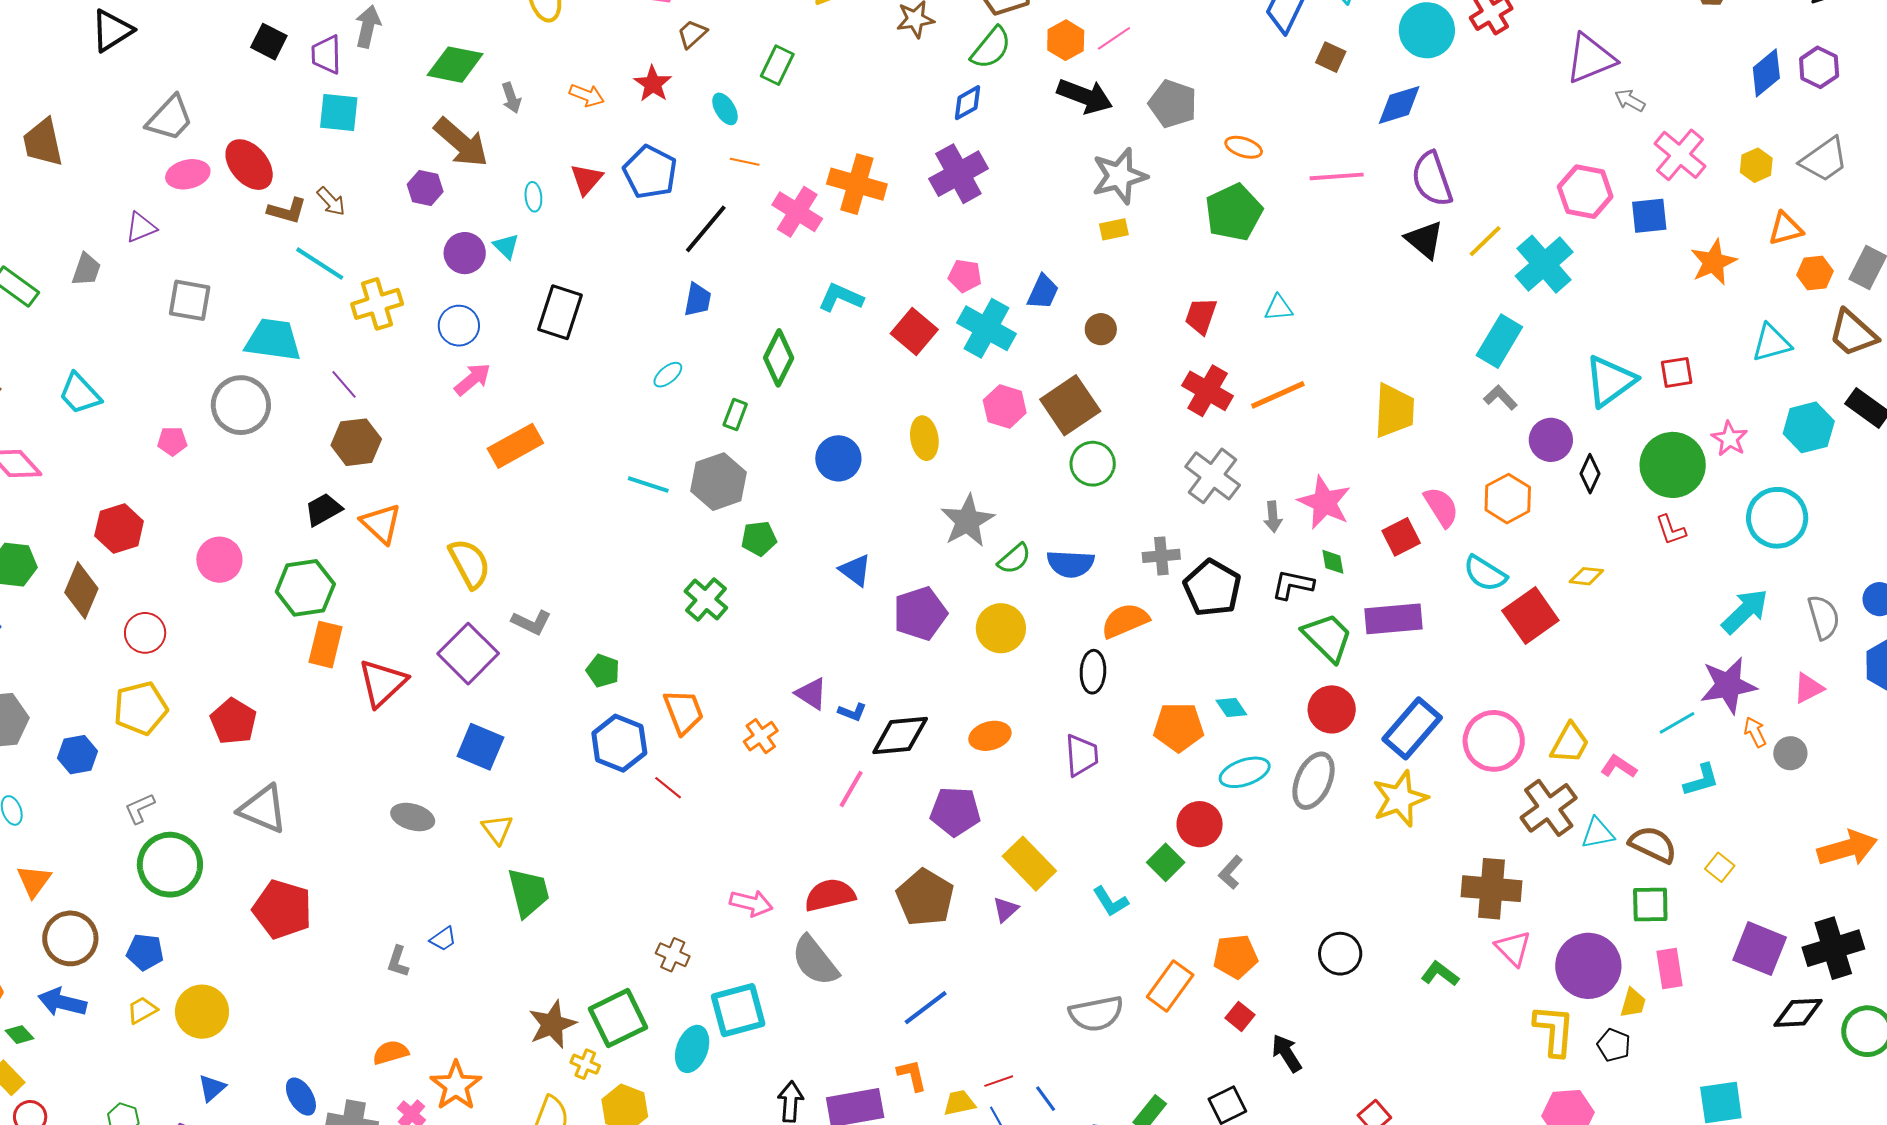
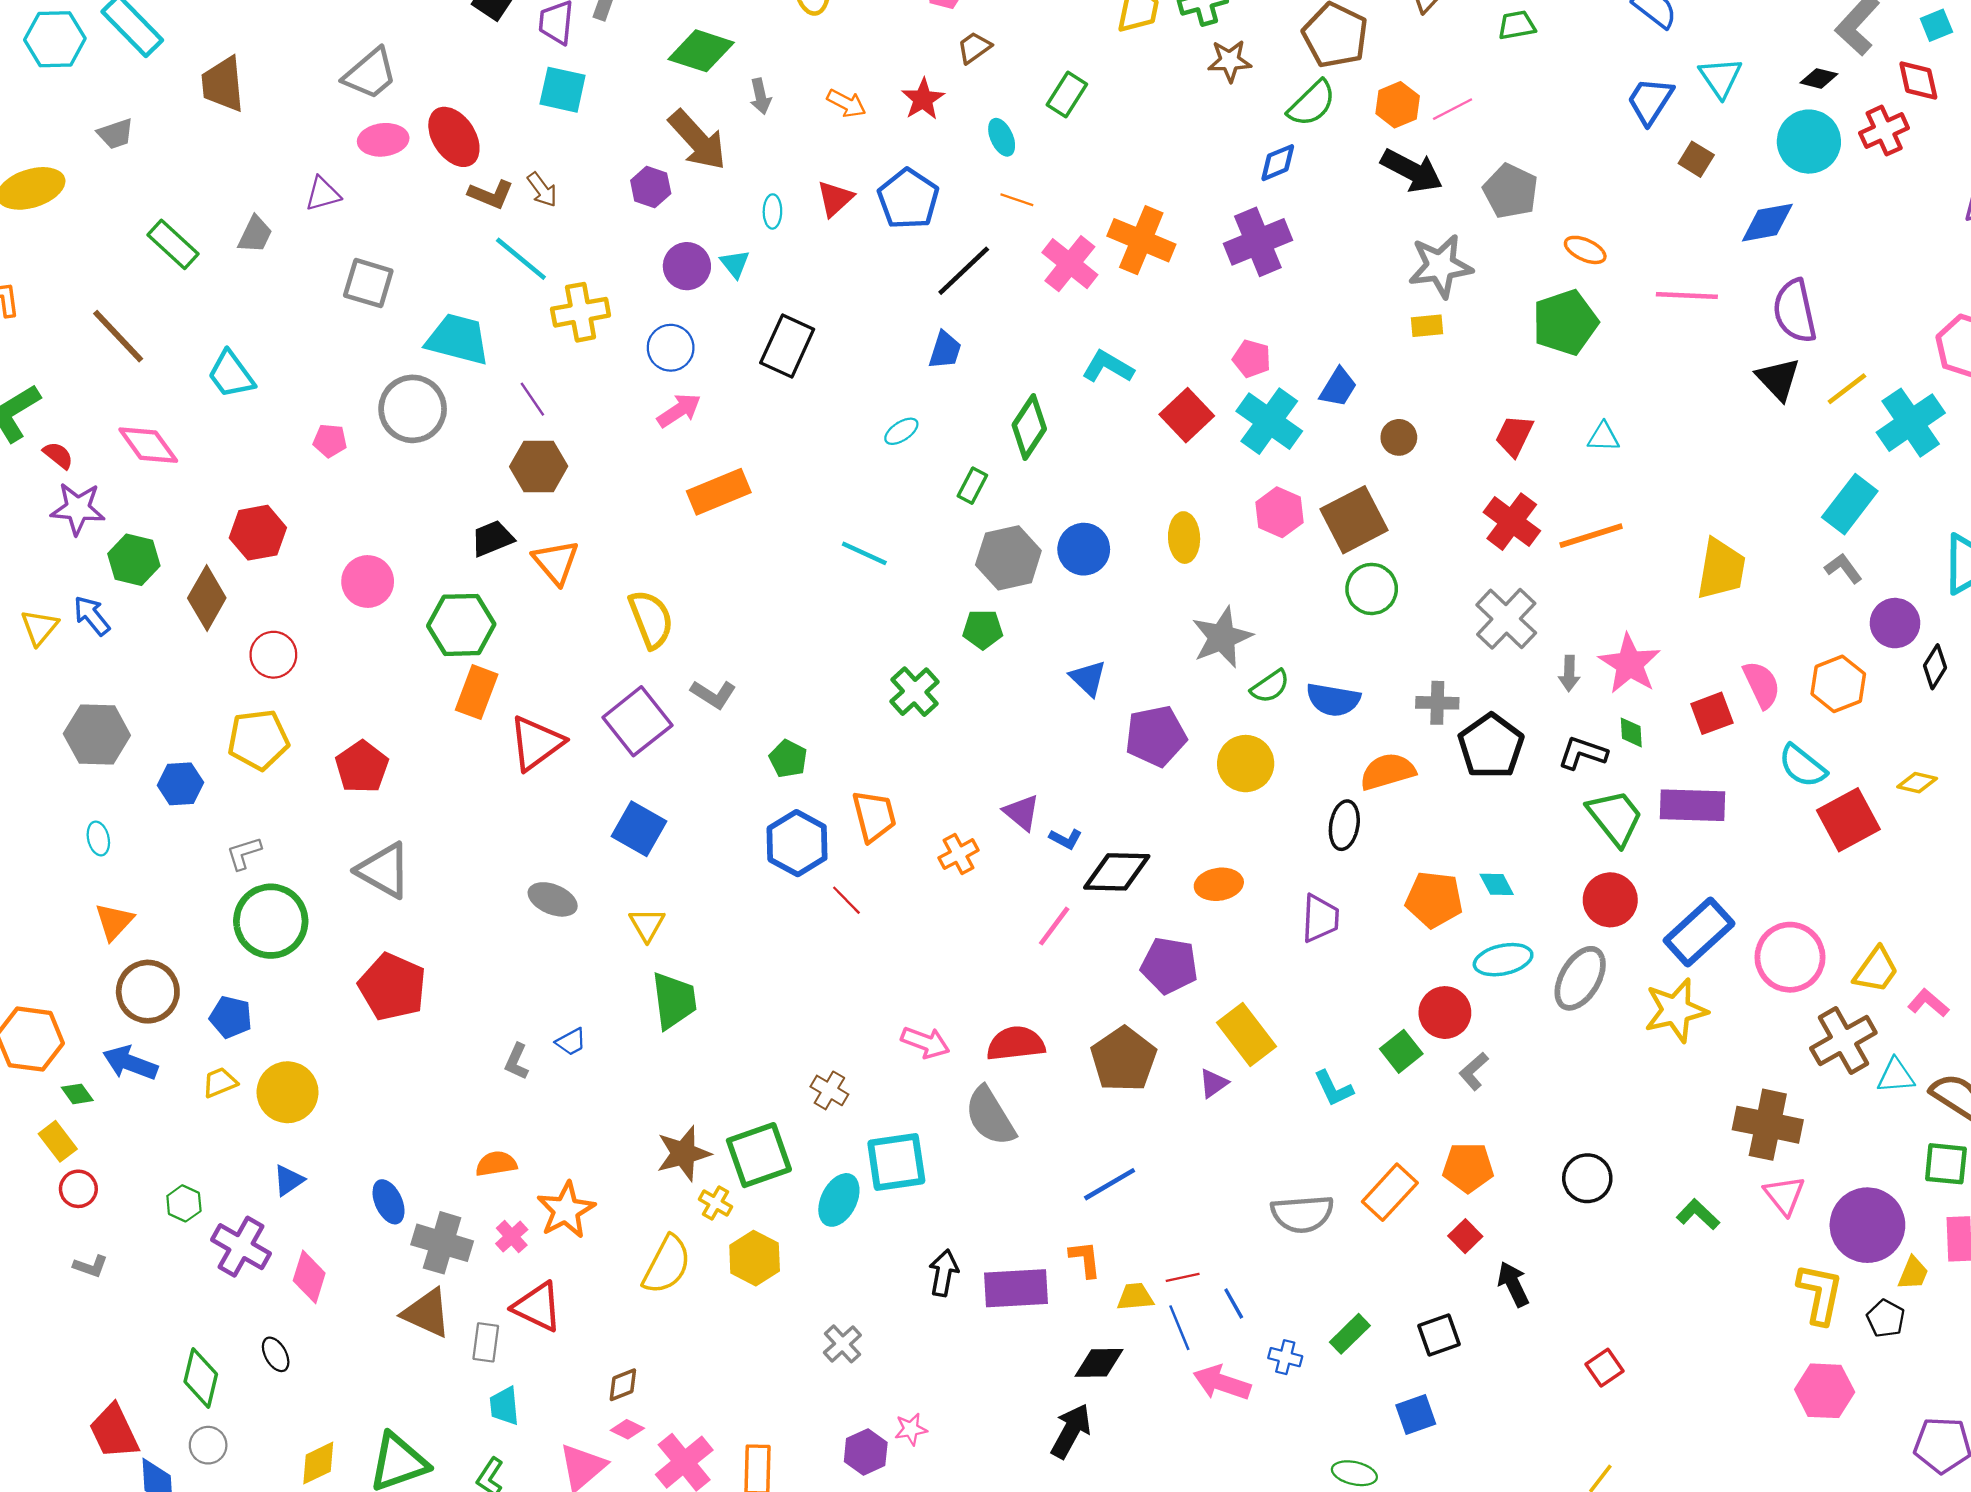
gray hexagon: (718, 482) -> (1008, 558), moved

